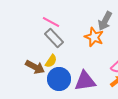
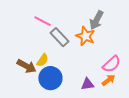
gray rectangle: (54, 38) -> (59, 37), moved
purple triangle: (85, 81) -> (87, 84), moved, size x0.6

